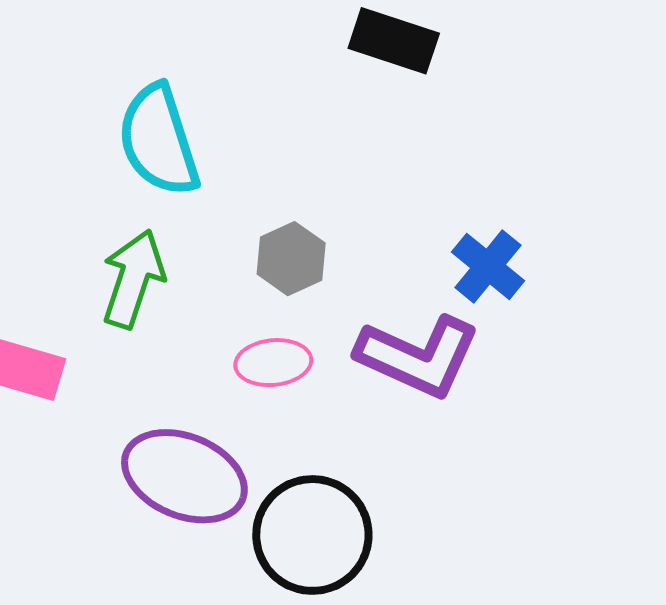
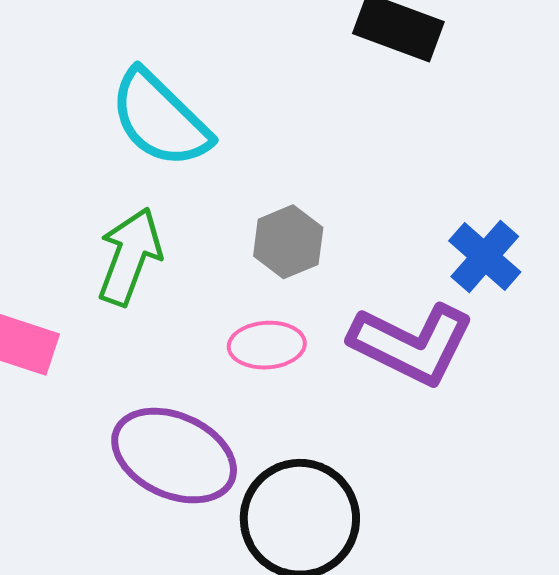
cyan semicircle: (159, 140) -> (160, 119), turned -30

